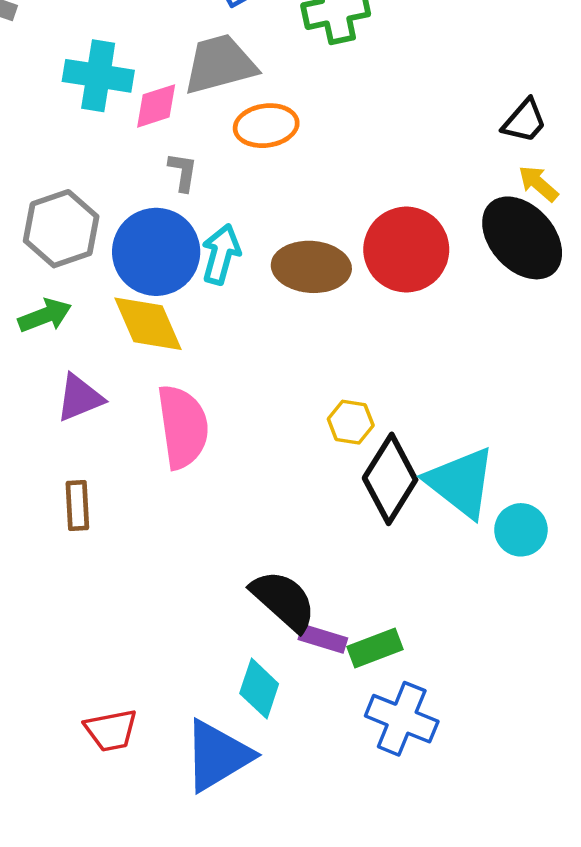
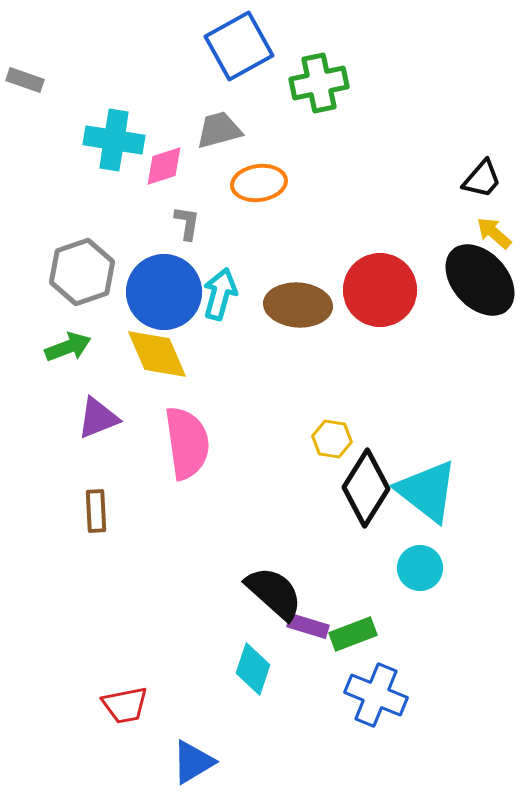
gray trapezoid: (220, 64) -> (219, 130), size x0.7
cyan circle: (521, 530) -> (420, 568), moved
blue triangle: (217, 756) -> (193, 762), moved, size x0.7

